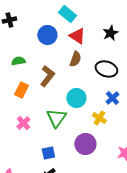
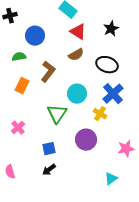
blue circle: (47, 35) -> (35, 36), moved
brown semicircle: (75, 59) -> (76, 55), turned 42
blue cross: (112, 98) -> (113, 94), size x1.5
pink cross: (23, 123) -> (18, 128), moved

